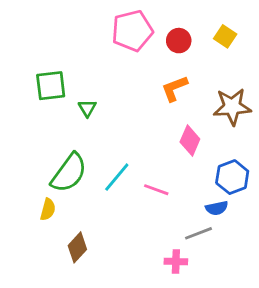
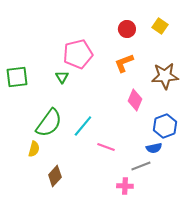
pink pentagon: (132, 31) -> (78, 54), moved
green square: (51, 86) -> (17, 77), moved
pink line: (156, 190) -> (106, 147), moved

